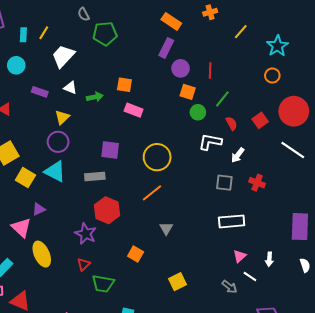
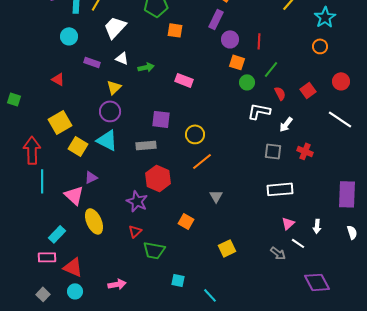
orange square: (124, 85) -> (175, 30), moved
red circle: (294, 111) -> (341, 81), size x0.6
yellow circle: (157, 157) -> (195, 134), moved, size x0.7

